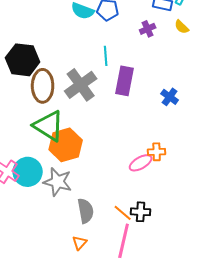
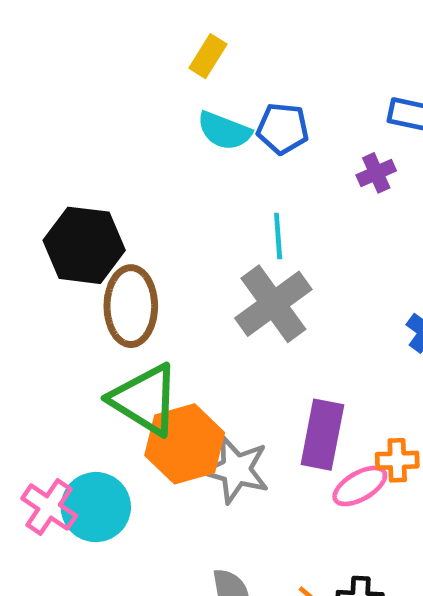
purple rectangle: (125, 81) -> (322, 435), moved
gray cross: (81, 85) -> (273, 304), moved
gray star: (58, 182) -> (236, 470), moved

